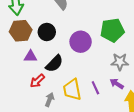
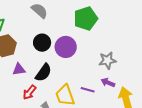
green pentagon: (112, 30) -> (86, 19), moved
black circle: (47, 32) -> (42, 43), moved
purple line: (95, 88) -> (88, 90), turned -40

